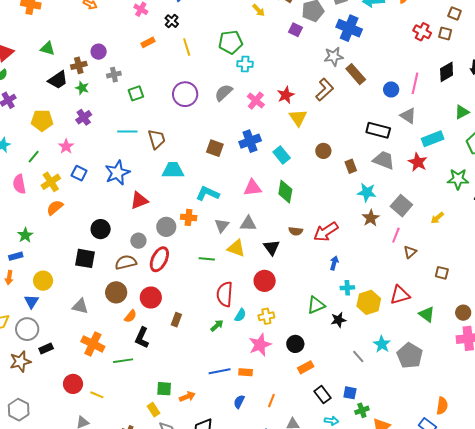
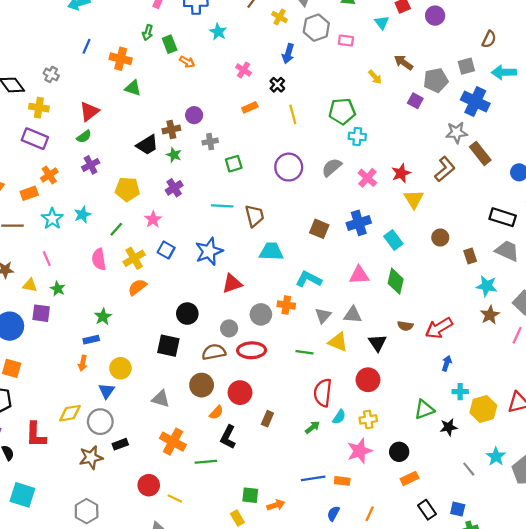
green triangle: (48, 49) -> (133, 88), moved
red ellipse: (159, 259) -> (252, 350), turned 60

